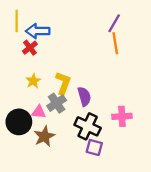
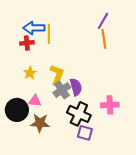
yellow line: (17, 21) -> (49, 34), moved
red cross: (30, 48) -> (27, 43), turned 32
gray cross: (57, 103) -> (62, 90), moved
brown star: (44, 136) -> (40, 123), turned 30

